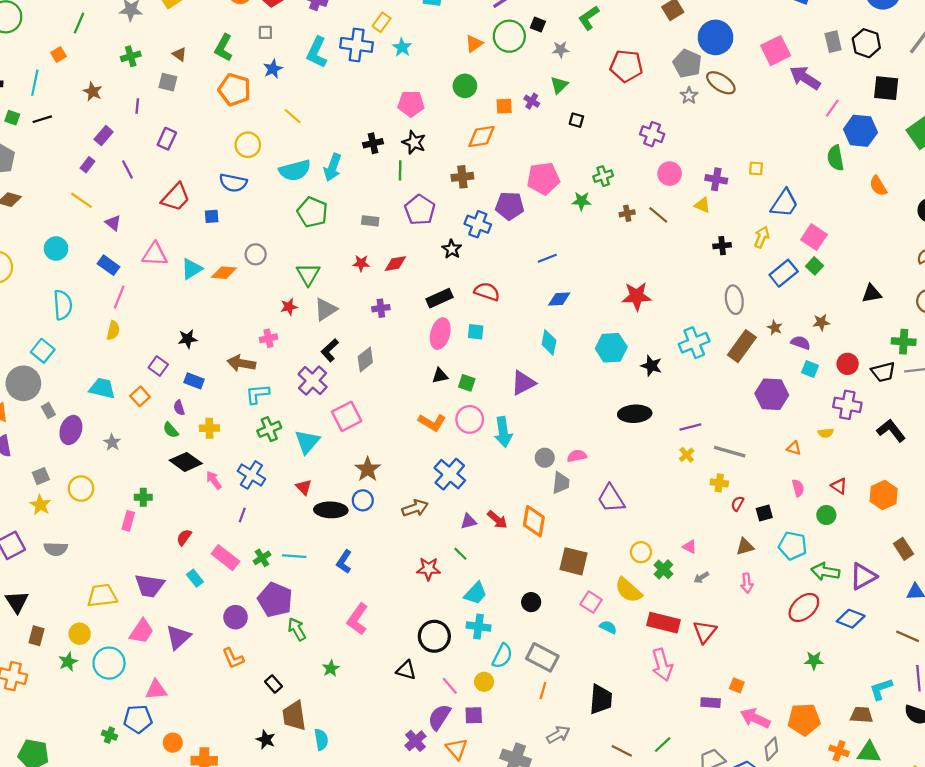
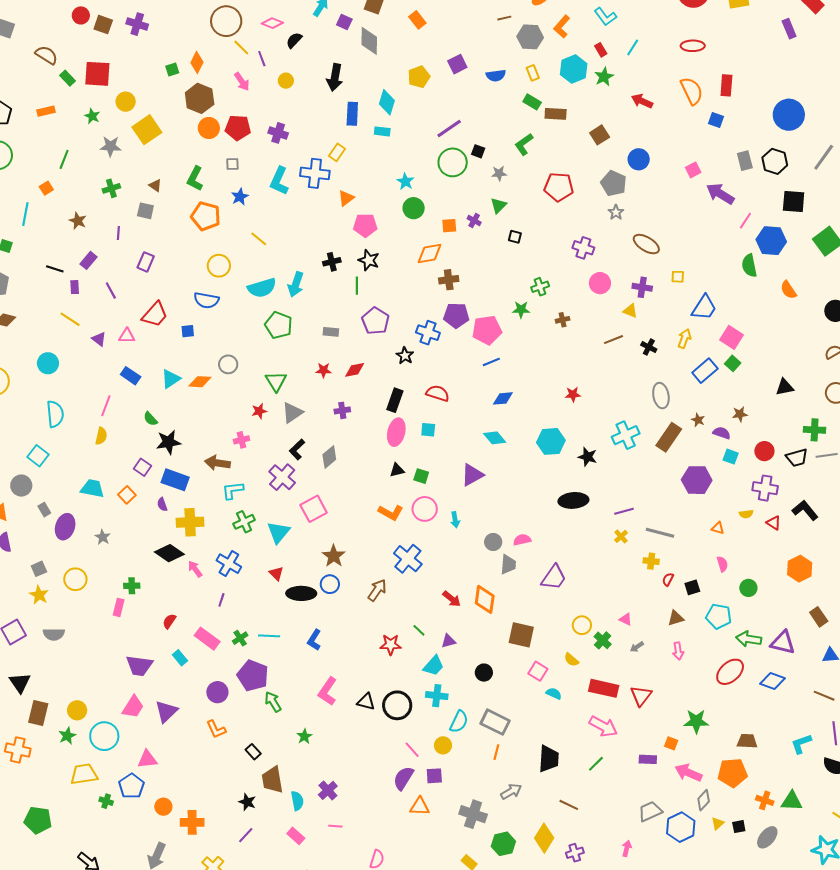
blue circle: (715, 37) -> (639, 159), size x0.7
orange triangle: (474, 44) -> (346, 198), moved
cyan star: (402, 47) -> (405, 181), moved
pink square: (776, 51) -> (693, 170), size x0.6
brown ellipse: (721, 83) -> (646, 244), moved
black line: (42, 119) -> (55, 269), moved, turned 36
purple rectangle: (88, 165) -> (75, 287), turned -40
brown cross: (462, 177) -> (449, 280), moved
pink pentagon: (543, 178) -> (487, 330), moved
brown line: (658, 215) -> (613, 340), moved, turned -60
black cross: (722, 246) -> (649, 347), turned 35
pink triangle: (155, 254) -> (127, 336), moved, size x0.7
blue rectangle: (108, 265) -> (131, 376), moved
red star: (637, 296) -> (573, 394), size x0.6
black rectangle: (439, 298) -> (395, 400), turned -45
black star: (188, 339) -> (168, 442), size x1.4
cyan diamond: (549, 342) -> (495, 438), turned -50
blue rectangle: (194, 381) -> (175, 480), size x1.5
gray circle: (23, 383) -> (21, 486), size x0.7
yellow cross: (209, 428) -> (190, 522), size x1.5
green semicircle: (171, 430) -> (150, 419), moved
cyan arrow: (503, 432) -> (455, 520), size x0.6
red triangle: (839, 486) -> (774, 523), moved
purple trapezoid: (611, 498) -> (554, 577), turned -112
brown arrow: (415, 508) -> (377, 590), turned -35
purple triangle: (468, 521) -> (448, 641), moved
purple triangle: (863, 576) -> (783, 642), turned 44
yellow semicircle: (628, 590) -> (571, 660), size x0.6
yellow trapezoid: (102, 596) -> (84, 774), moved
brown rectangle: (36, 636) -> (38, 713), size x1.4
green star: (814, 660) -> (696, 721), moved, size x1.4
pink arrow: (662, 665) -> (603, 726), turned -44
black triangle: (406, 670) -> (366, 702), moved
brown trapezoid: (862, 715) -> (747, 741), moved
blue pentagon: (138, 719) -> (131, 786), turned -30
purple cross: (415, 741) -> (328, 790), moved
green line: (663, 745) -> (596, 764), moved
orange triangle: (457, 749) -> (420, 806), turned -45

